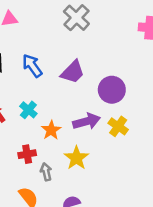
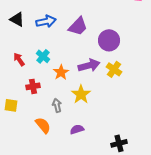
blue arrow: (32, 66) -> (46, 21), turned 114
red cross: (27, 154) -> (33, 86), moved

